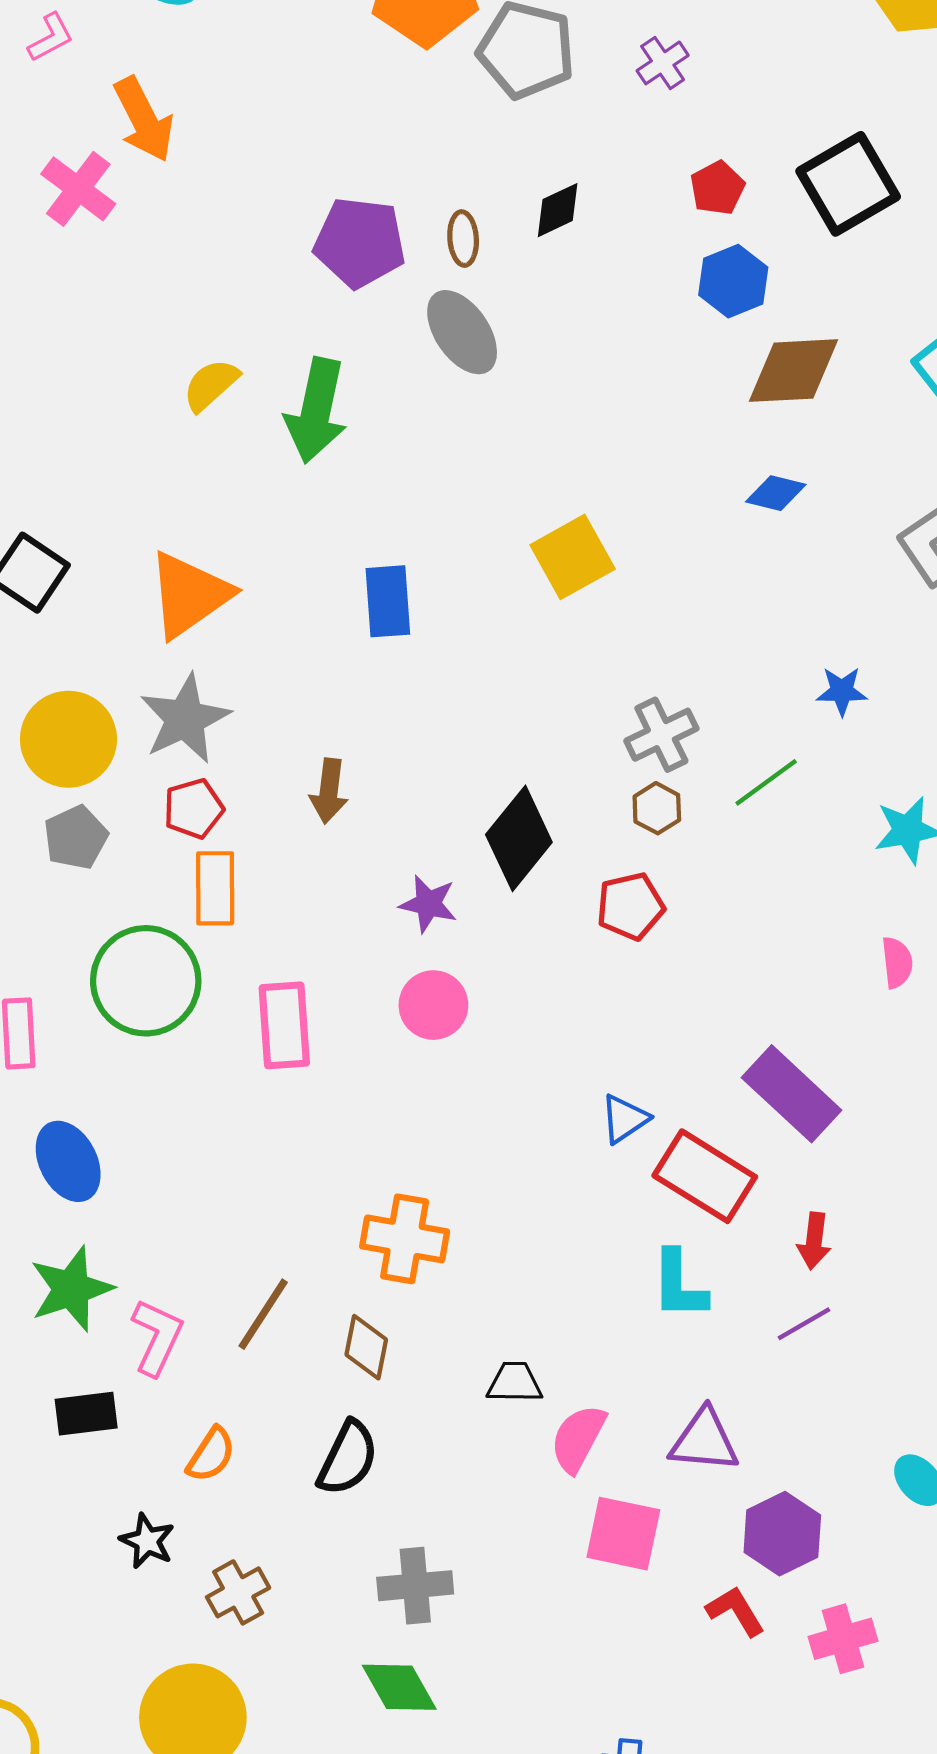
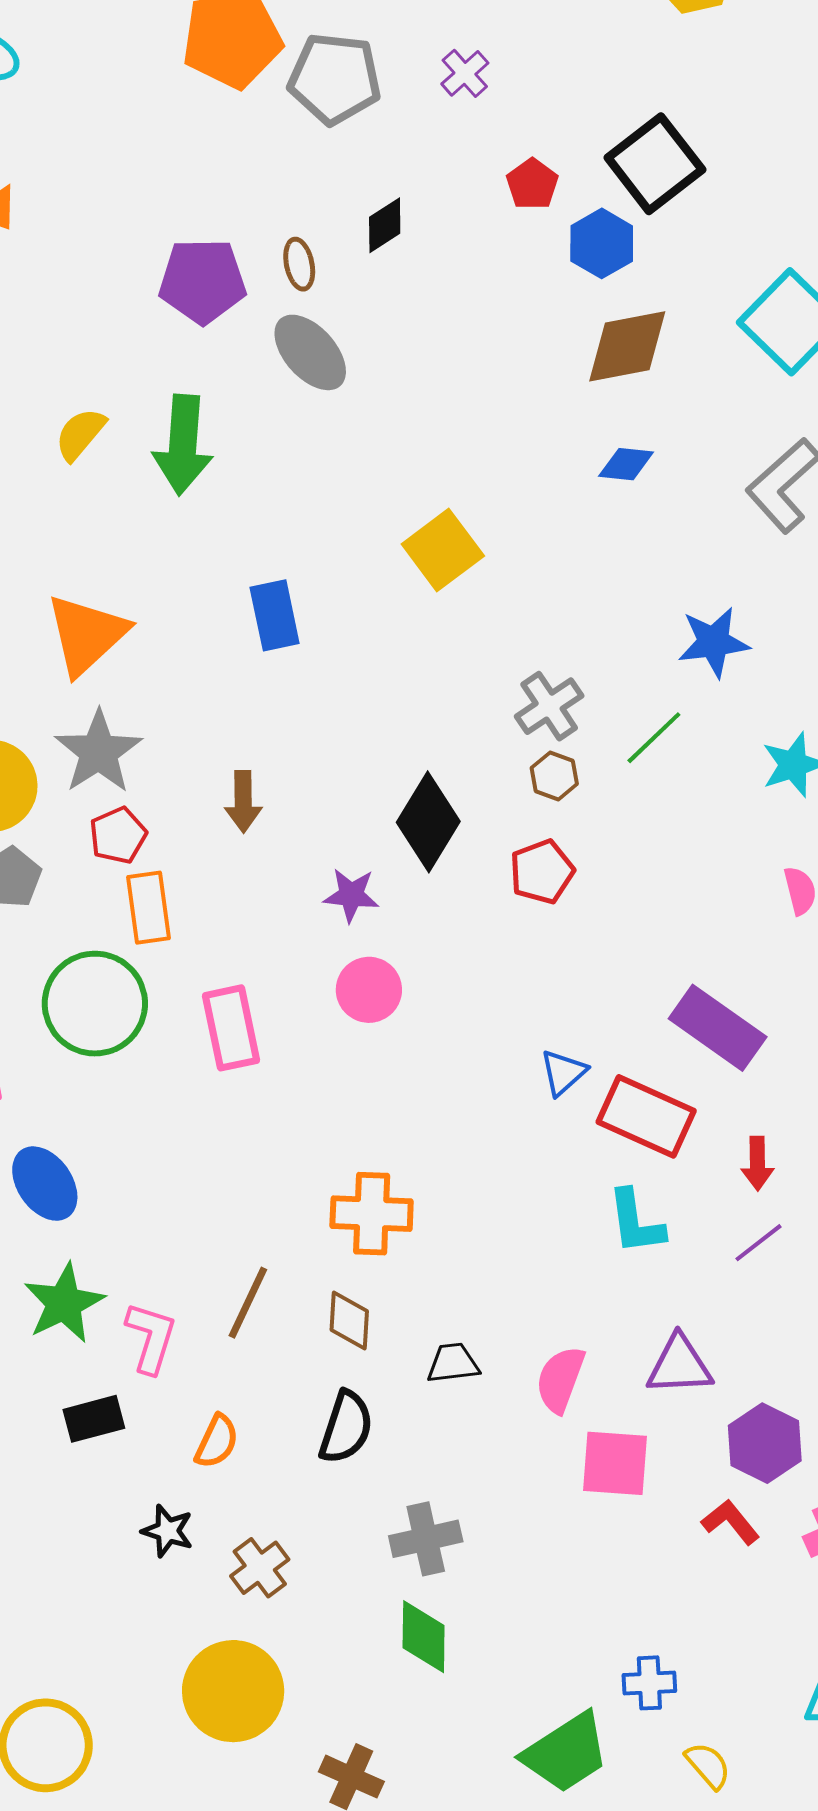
blue hexagon: (733, 281) -> (602, 243), moved
blue star: (842, 691) -> (714, 642), size x1.5
black trapezoid: (515, 1383) -> (453, 1363), moved
green diamond: (399, 1687) -> (424, 1637), turned 38

